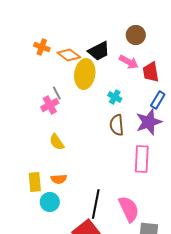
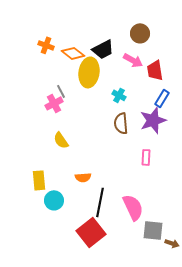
pink rectangle: (142, 159) -> (146, 157), size x0.6
orange semicircle: (59, 179) -> (83, 177), moved

